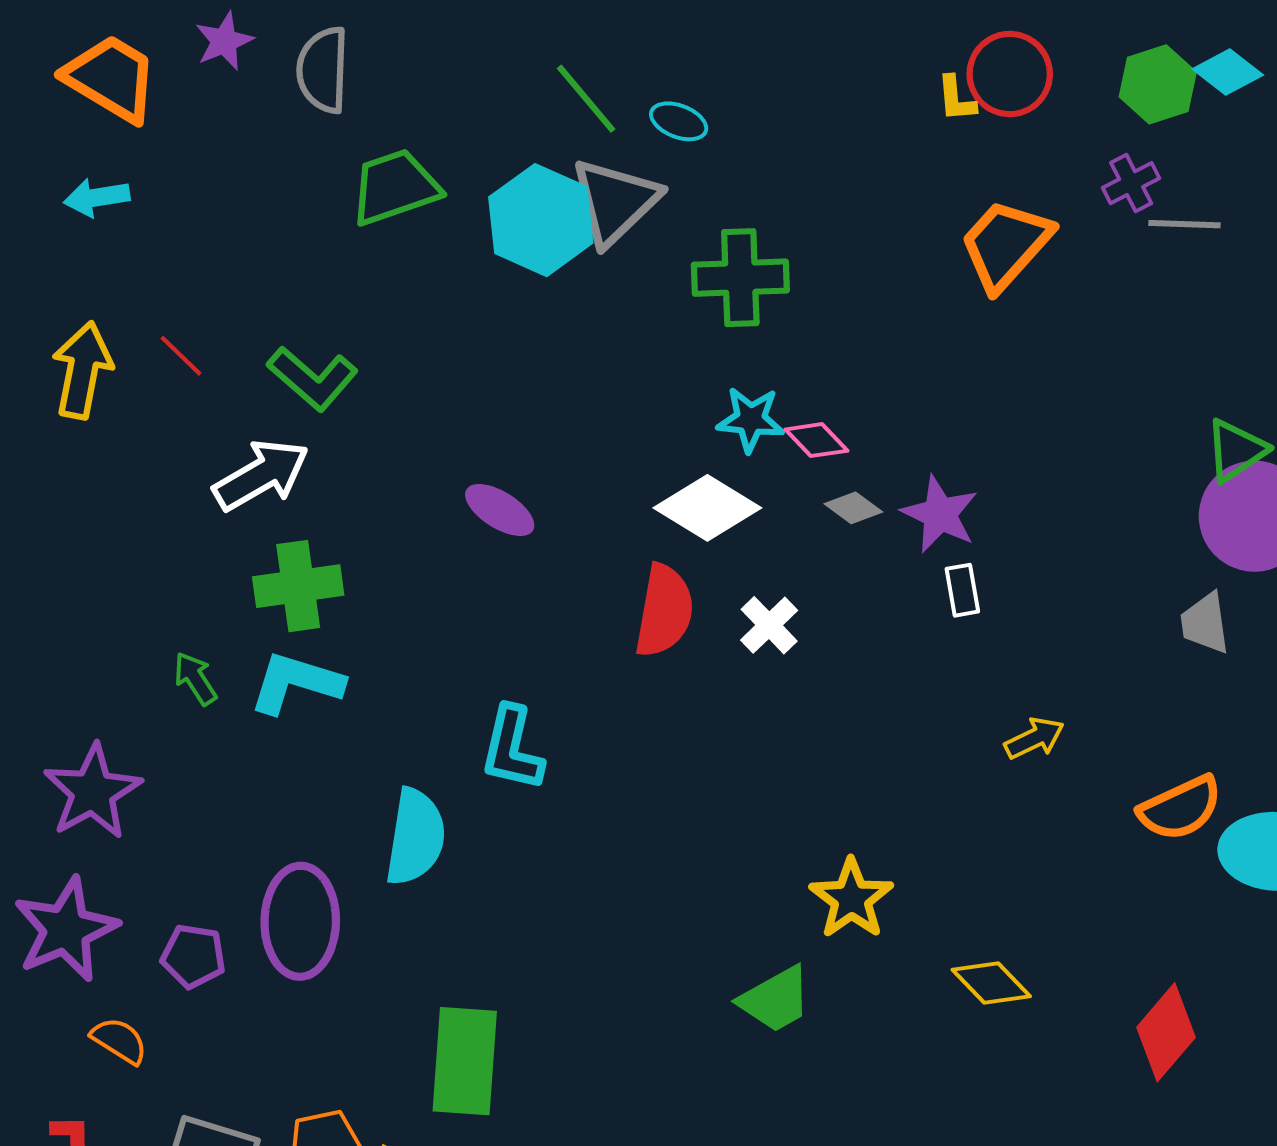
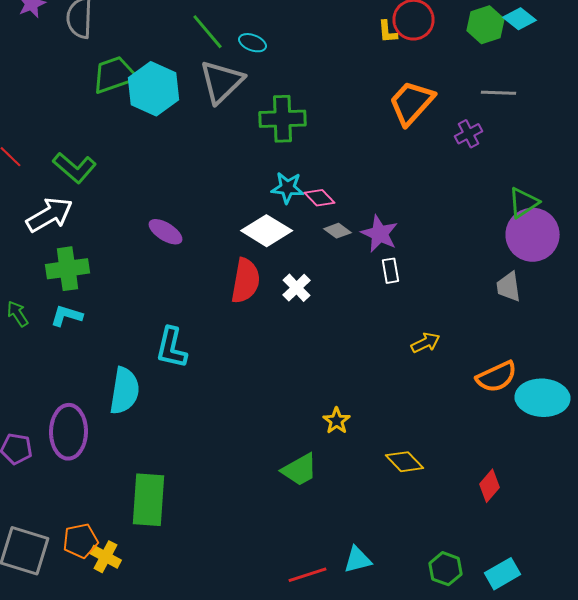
purple cross: (1131, 183) -> (468, 134), moved
cyan hexagon: (541, 220) -> (154, 89), moved
cyan L-shape: (296, 683) -> (66, 316), size x0.7
yellow star: (851, 899) -> (336, 421), size x0.7
red diamond: (1166, 1032) -> (490, 486), size x0.7

